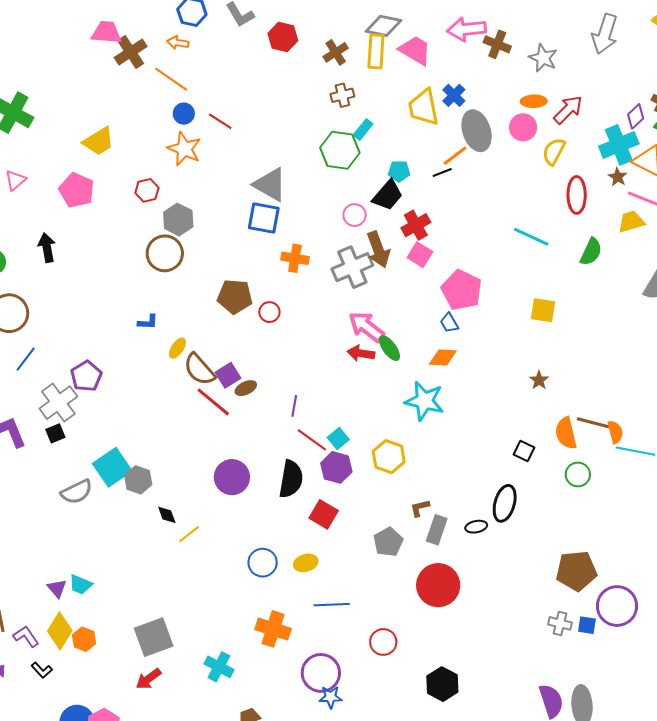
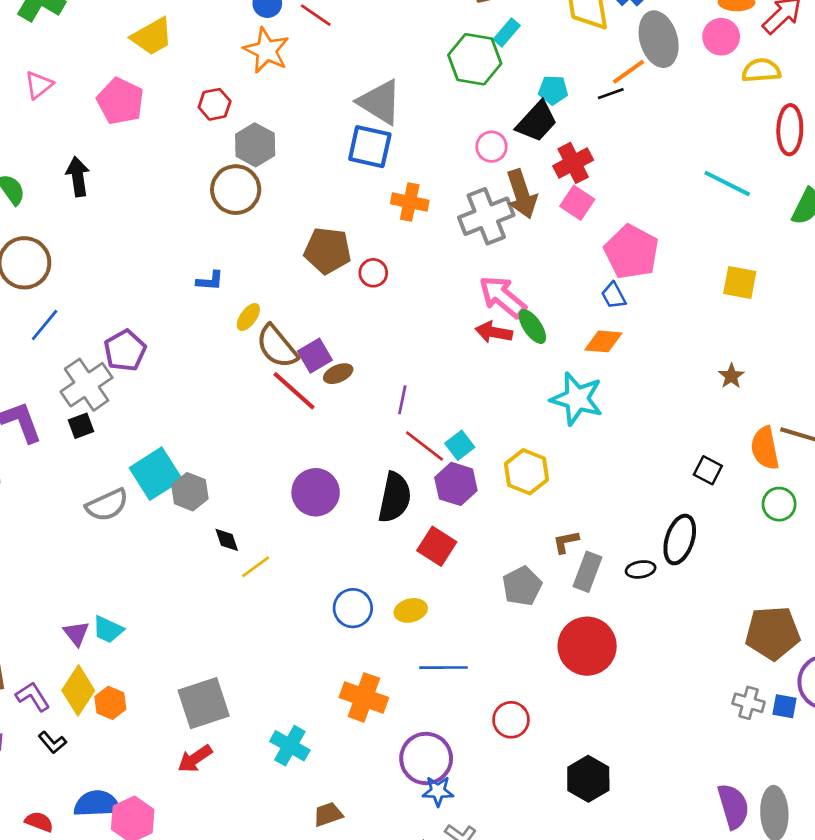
yellow semicircle: (554, 152) -> (761, 70), turned 56

